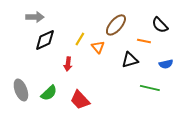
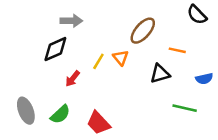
gray arrow: (35, 17) -> (71, 21), moved
black semicircle: (160, 25) -> (197, 15), moved
yellow line: (80, 39) -> (98, 61), moved
red arrow: (68, 64) -> (73, 79), moved, turned 32

